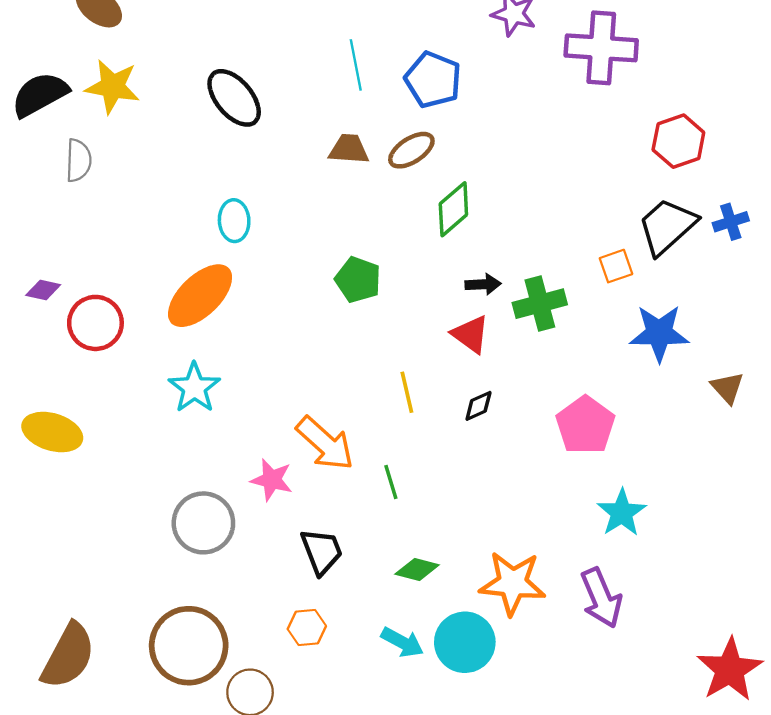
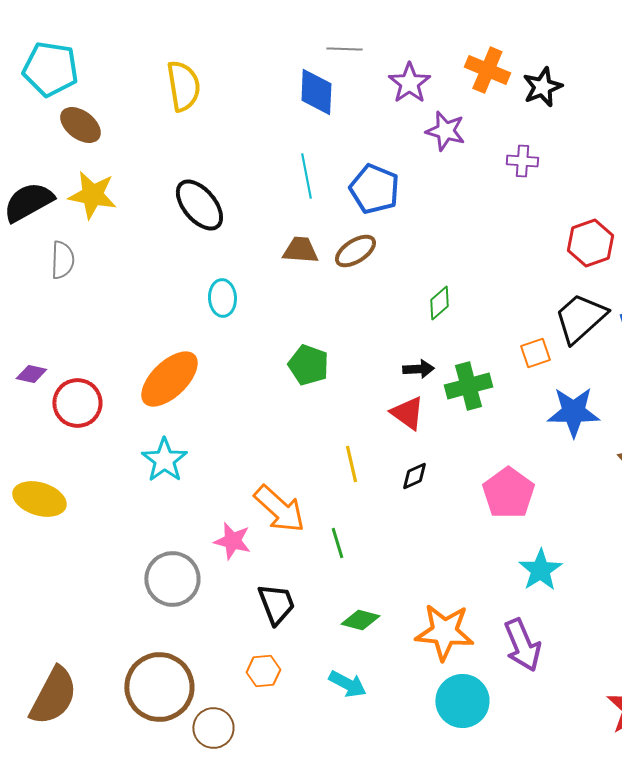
purple cross: (601, 48) -> (522, 161), size x0.5
green diamond: (453, 209) -> (439, 303), moved, size x0.7
cyan ellipse: (234, 221) -> (222, 298), moved
cyan circle: (465, 642) -> (462, 701), moved

